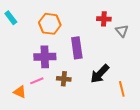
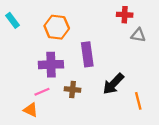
red cross: (104, 19) -> (125, 15), moved
gray triangle: (122, 31) -> (138, 35), turned -40
orange triangle: (20, 92) -> (31, 110), moved

